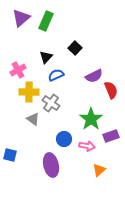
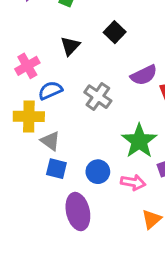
blue semicircle: (56, 75) -> (50, 90), moved
yellow cross: (29, 92) -> (29, 116), moved
gray cross: (51, 103) -> (98, 97), moved
blue square: (10, 155) -> (56, 169), moved

